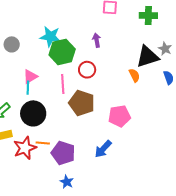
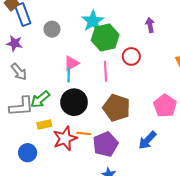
cyan star: (50, 36) -> (93, 21), turned 30
purple arrow: (97, 40) -> (150, 25), moved
brown pentagon: (82, 103) -> (117, 108), moved
pink pentagon: (119, 116) -> (165, 106), turned -30
purple pentagon: (63, 153) -> (105, 144), turned 30

